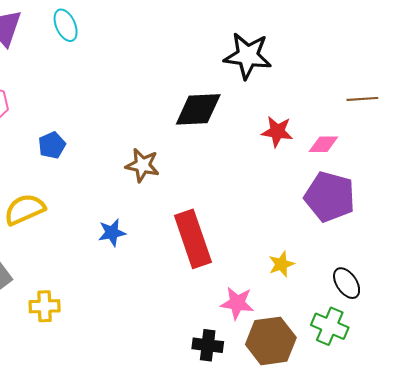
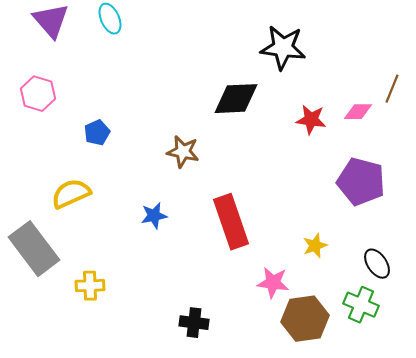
brown line: (362, 99) -> (392, 89), turned -64
pink diamond: (323, 144) -> (358, 112), moved
black cross: (208, 345) -> (194, 323), moved

